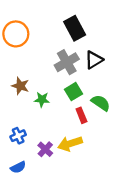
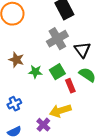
black triangle: (94, 60) -> (82, 50), moved, turned -36
green square: (73, 92) -> (57, 72), moved
purple cross: (45, 149) -> (43, 125), moved

